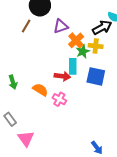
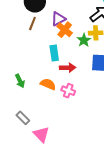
brown line: (26, 26) -> (32, 24), moved
orange cross: (76, 40) -> (65, 30), moved
cyan rectangle: (73, 66) -> (54, 53), moved

